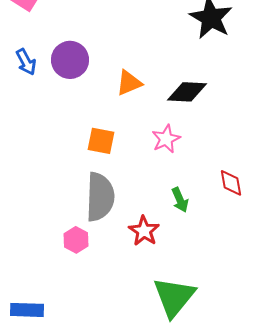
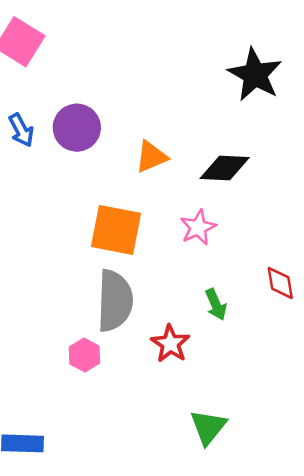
orange square: (101, 141) -> (116, 230), size x1.5
green triangle: (174, 297) -> (208, 427), size x0.7

